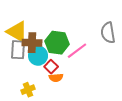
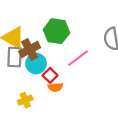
brown cross: (32, 43) -> (30, 50), turned -30
green hexagon: (57, 43) -> (56, 31), moved

